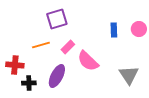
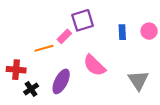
purple square: (57, 19) -> (83, 20), moved
pink rectangle: (68, 47) -> (64, 36), moved
black cross: (29, 83) -> (31, 89), turned -32

